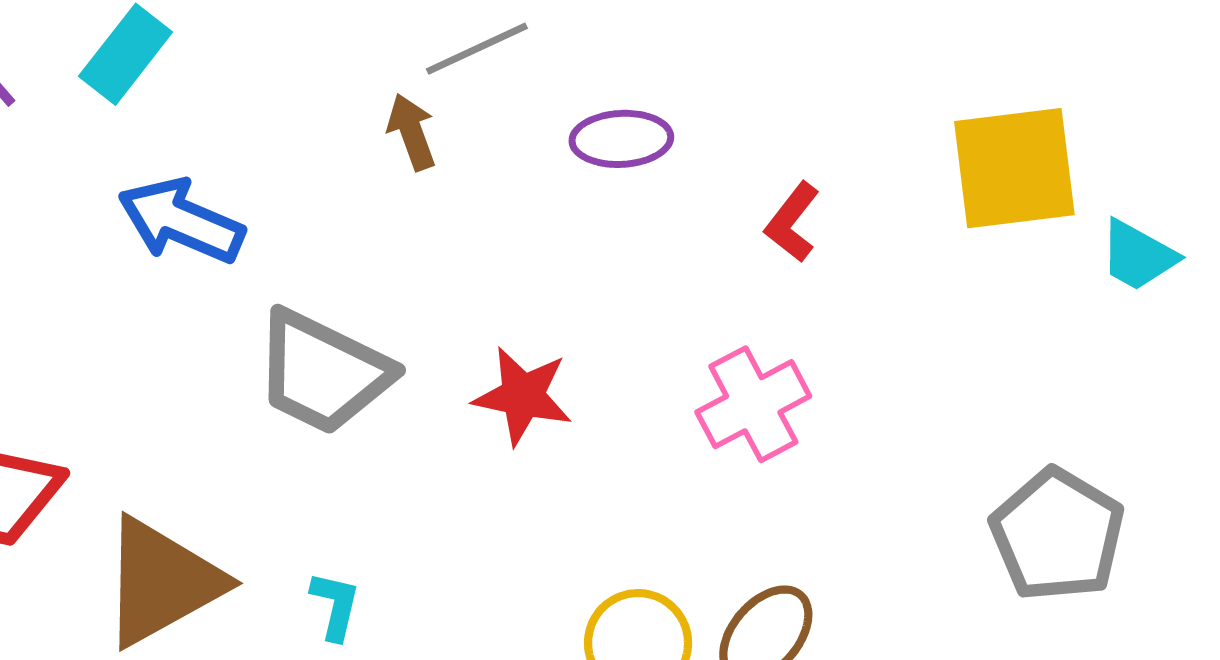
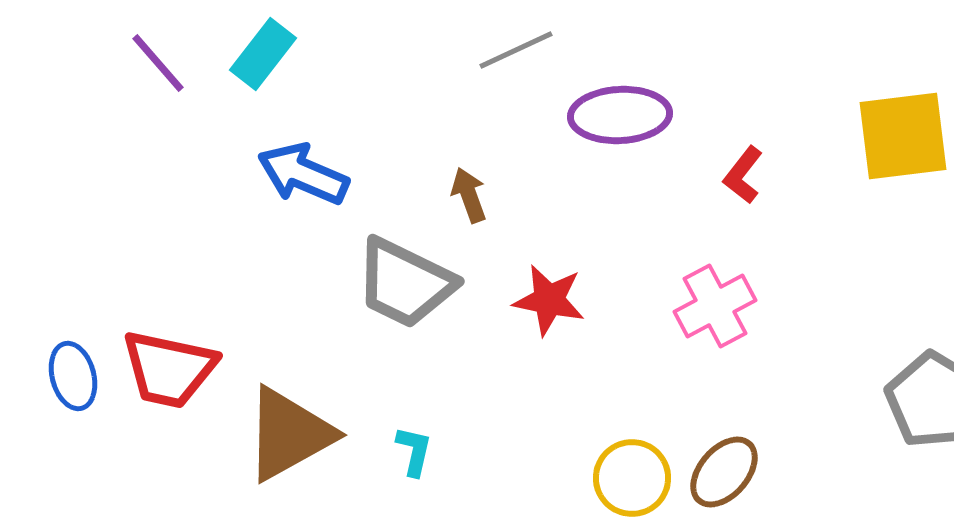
brown arrow: (412, 132) -> (469, 195), moved
purple ellipse: (621, 139) -> (620, 115), size x1.4

